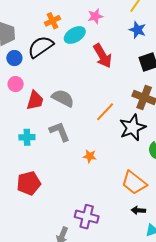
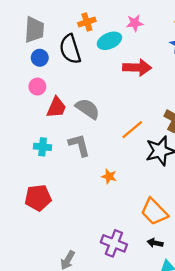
black semicircle: (41, 47) -> (70, 49), turned -80
red arrow: (103, 56) -> (137, 68), turned -65
purple cross: (87, 217) -> (114, 243), moved

